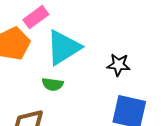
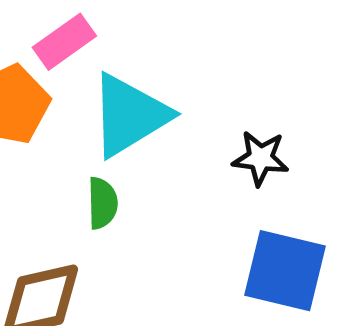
green semicircle: (53, 84) -> (102, 203), turned -100

